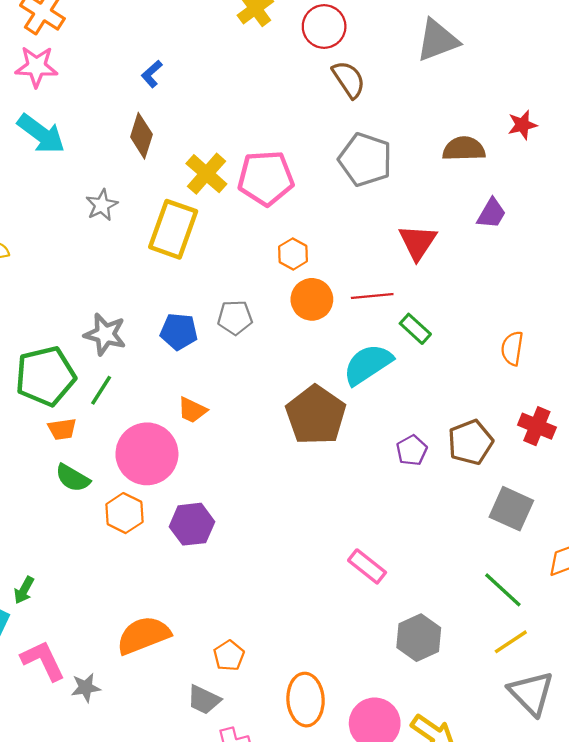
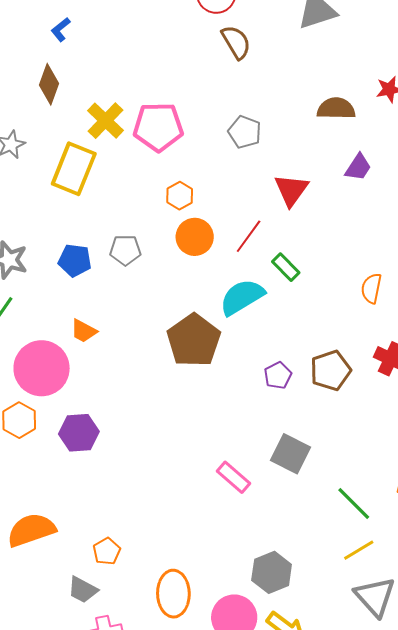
gray pentagon: (365, 160) -> (245, 132), moved, size x0.7
red line: (372, 296) -> (249, 236), turned -51
gray square: (511, 509) -> (290, 454), moved
gray hexagon: (419, 638) -> (272, 572), moved

